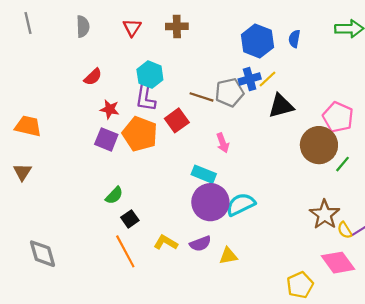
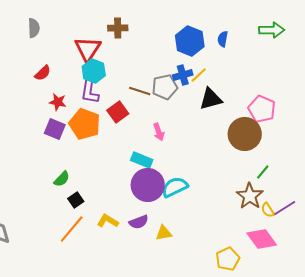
red triangle: (132, 28) -> (88, 49), moved, size x1.6
green line: (342, 164) -> (263, 172), moved
orange line: (125, 251) -> (72, 229), turned 68

